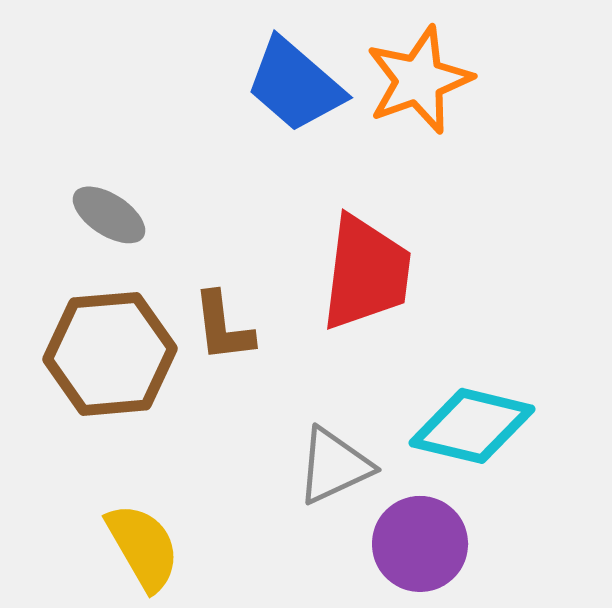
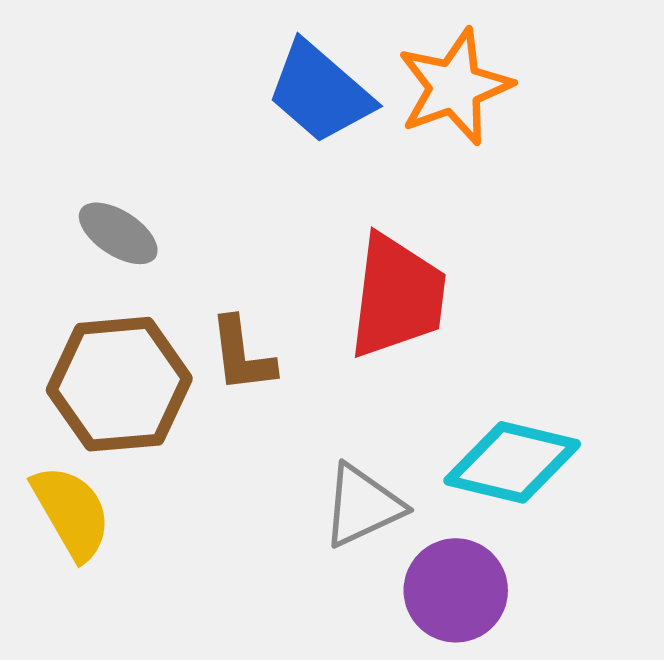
yellow semicircle: (143, 547) -> (72, 512), moved

